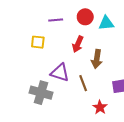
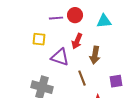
red circle: (85, 17) -> (75, 15), moved
purple triangle: (60, 73) -> (60, 57), moved

